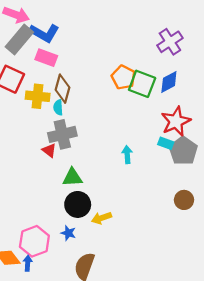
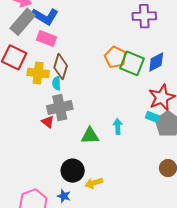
purple cross: (170, 42) -> (144, 16), moved, turned 30
green triangle: (72, 177) -> (90, 136), moved

